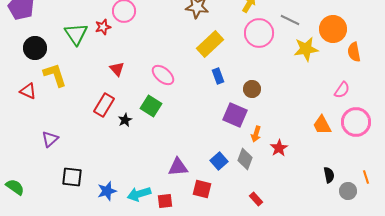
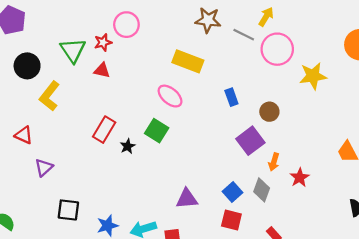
gray line: (290, 20) -> (244, 35), moved
yellow rectangle: (210, 44) -> (188, 61), moved, turned 64
yellow star: (306, 49) -> (313, 76), moved
red triangle: (117, 69) -> (102, 70), moved, turned -35
yellow L-shape: (55, 75) -> (49, 96), turned -124
red triangle: (28, 91) -> (24, 135), moved
purple square: (235, 115) -> (250, 141), turned 30
red square: (202, 189) -> (231, 220), moved

